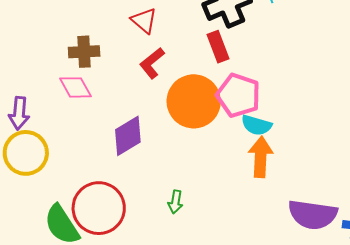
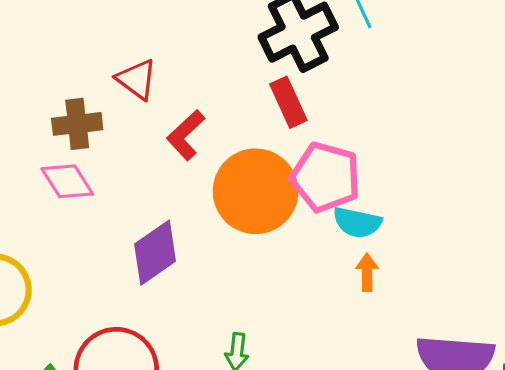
red triangle: (144, 21) -> (137, 79), moved
orange arrow: (261, 157) -> (367, 272), size x0.6

